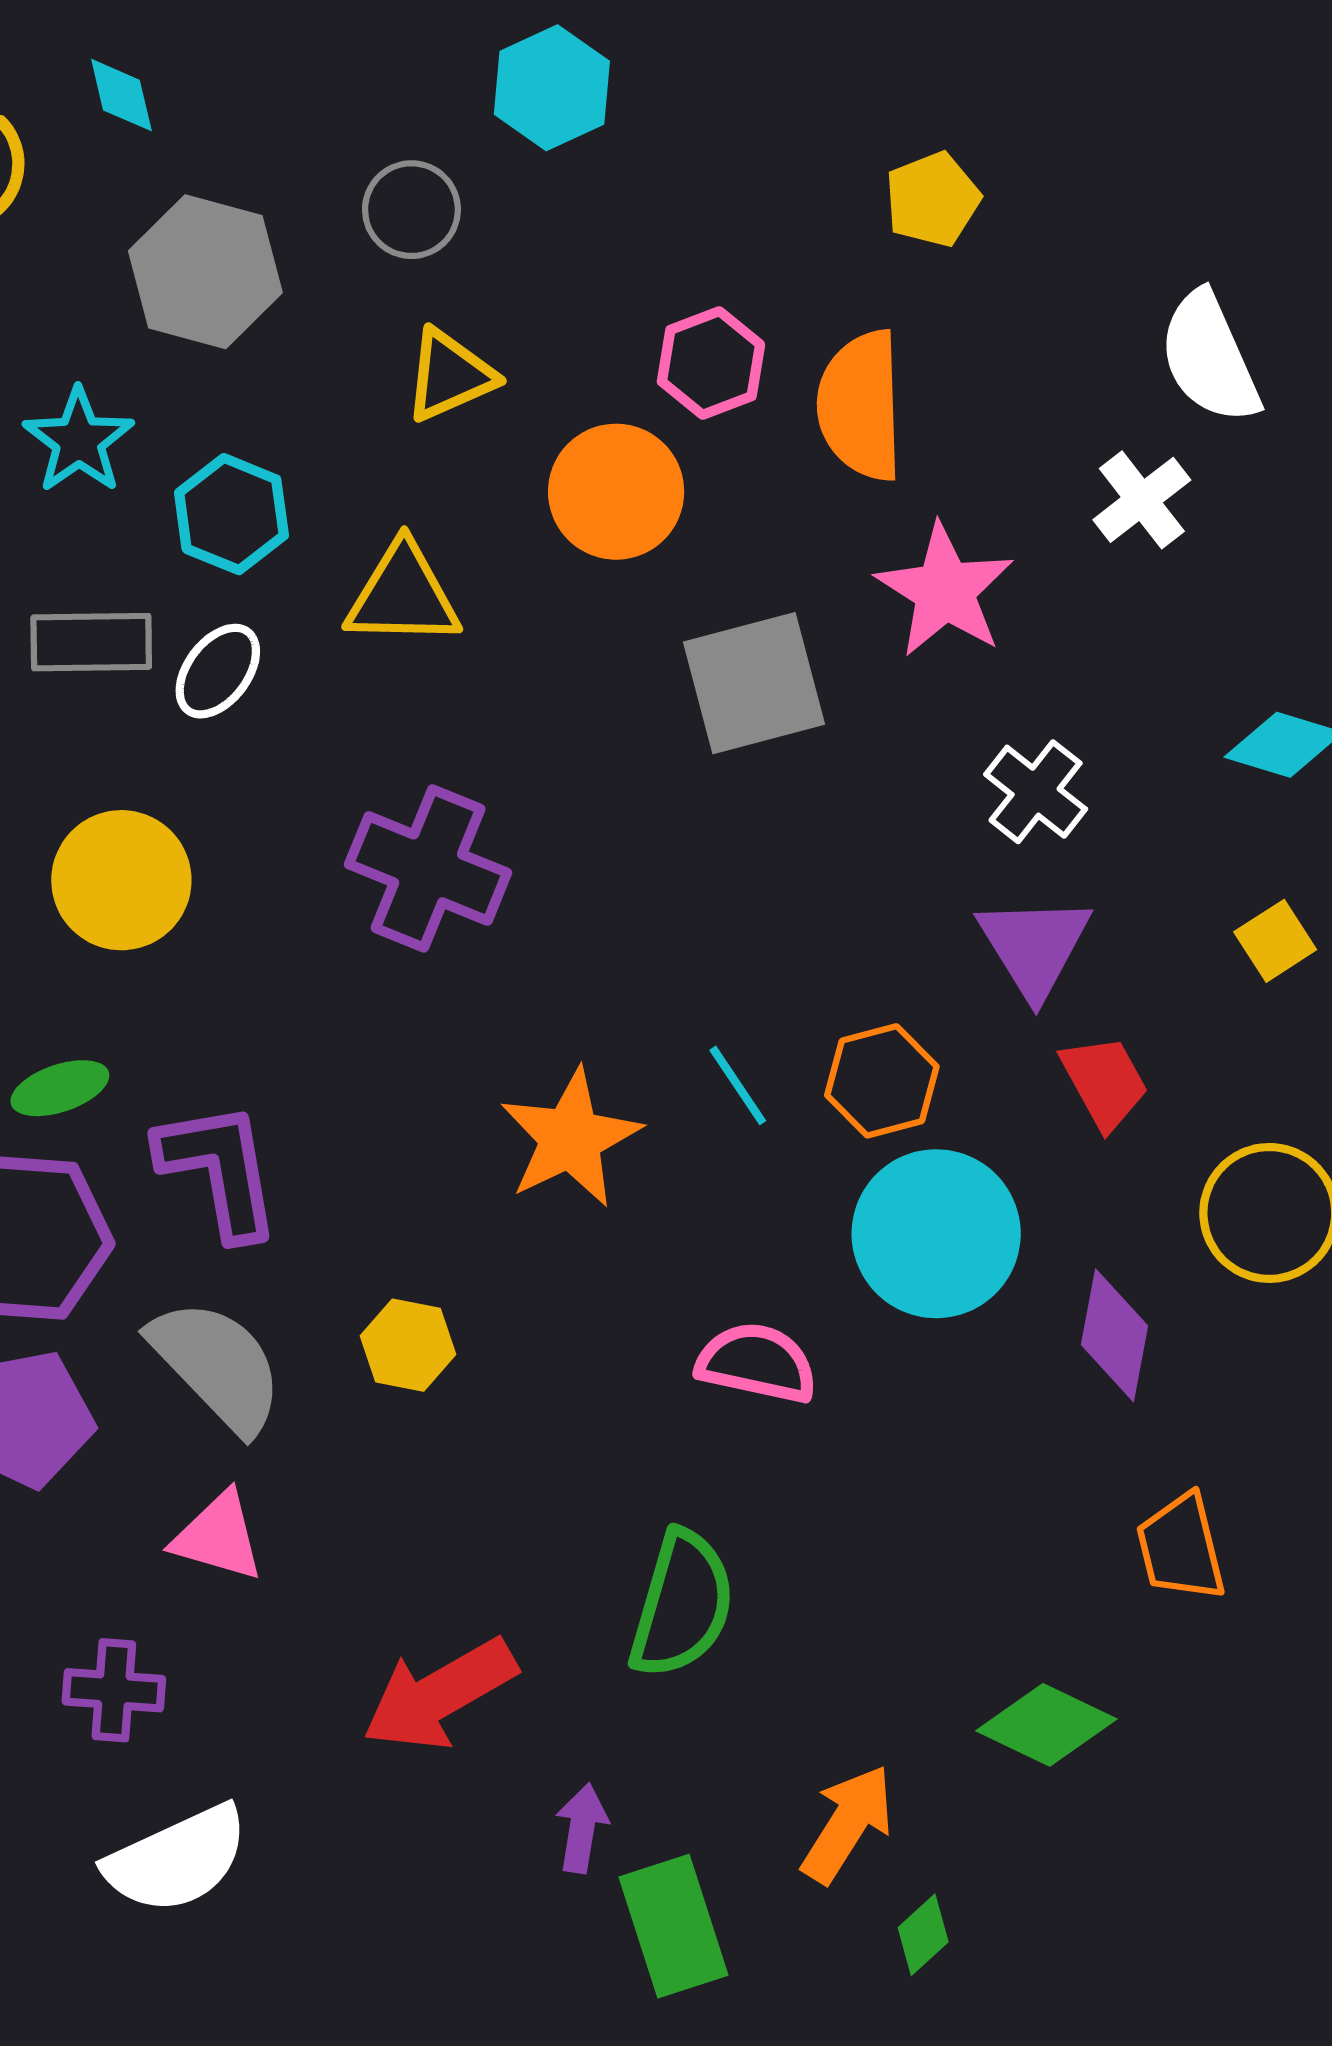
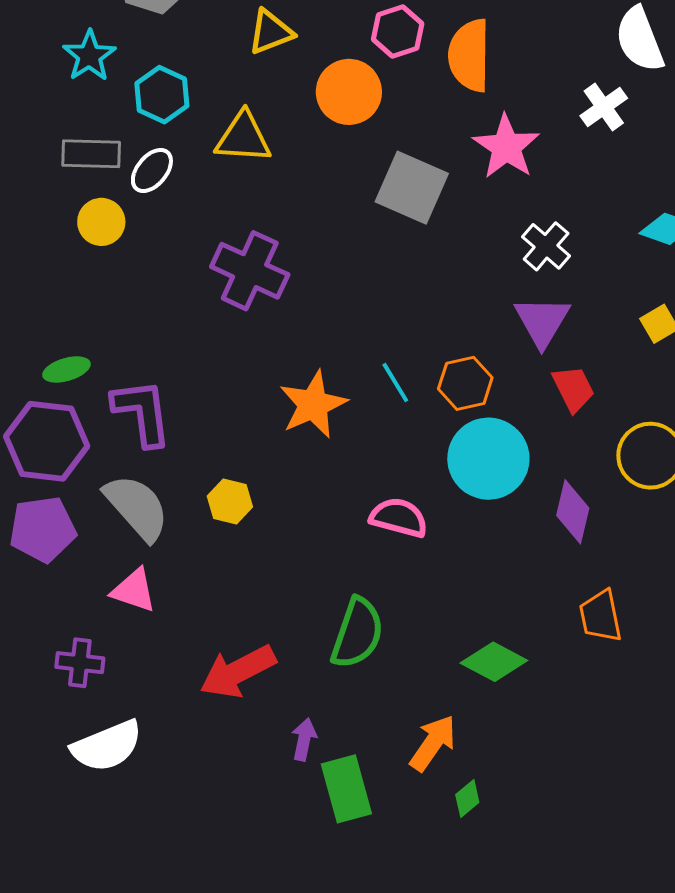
gray square: (754, 683) -> (412, 188), turned 36
yellow circle: (121, 880) -> (101, 222), moved, size x0.7
green diamond: (1046, 1725) -> (494, 662), moved

